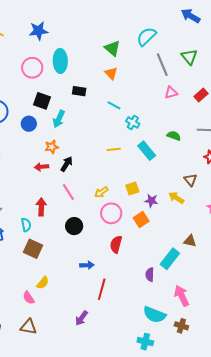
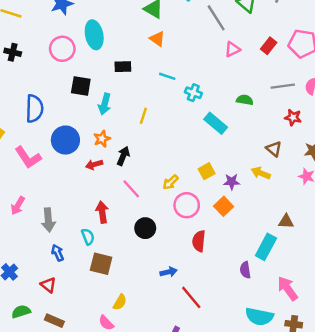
blue circle: (29, 124) -> (65, 140), moved, size x1.5
yellow line: (114, 149) -> (143, 116), moved, turned -56
red line: (102, 289) -> (191, 297), turned -45

